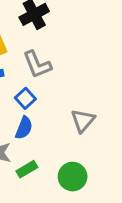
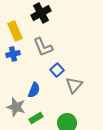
blue square: (25, 98) -> (57, 70), moved

